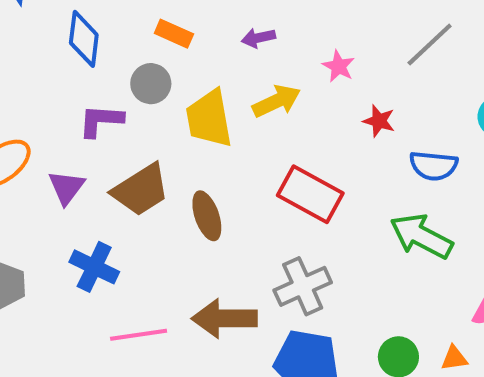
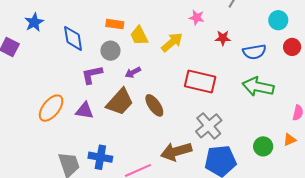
purple arrow: (258, 38) -> (133, 72), moved
yellow trapezoid: (209, 119) -> (139, 36), moved, size x0.7
purple triangle: (66, 187) -> (85, 111), turned -42
blue cross: (94, 267) -> (100, 157), moved

